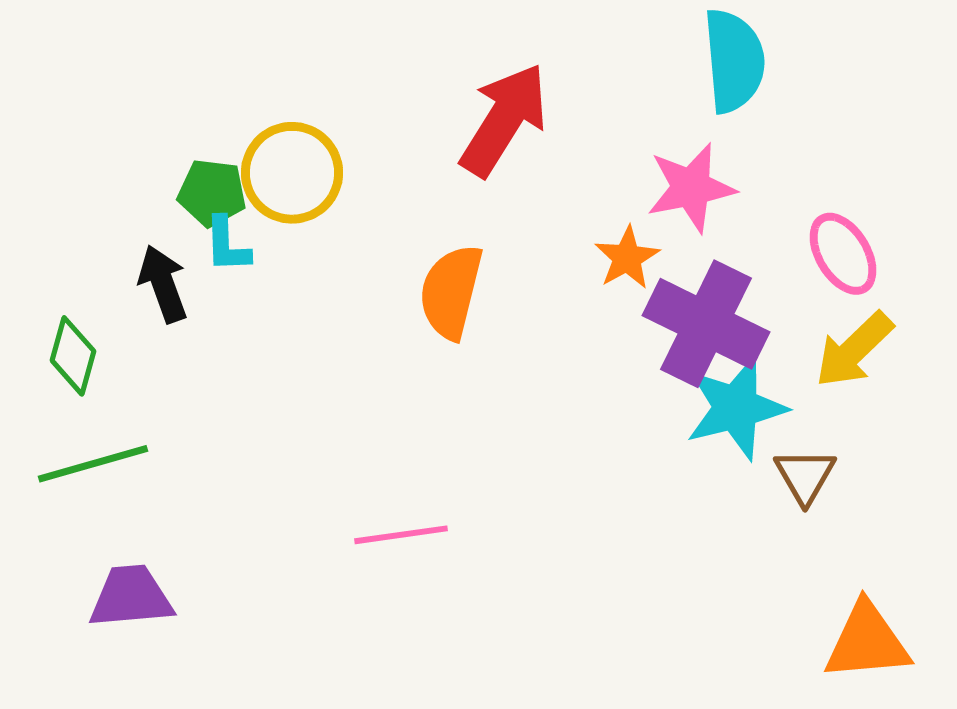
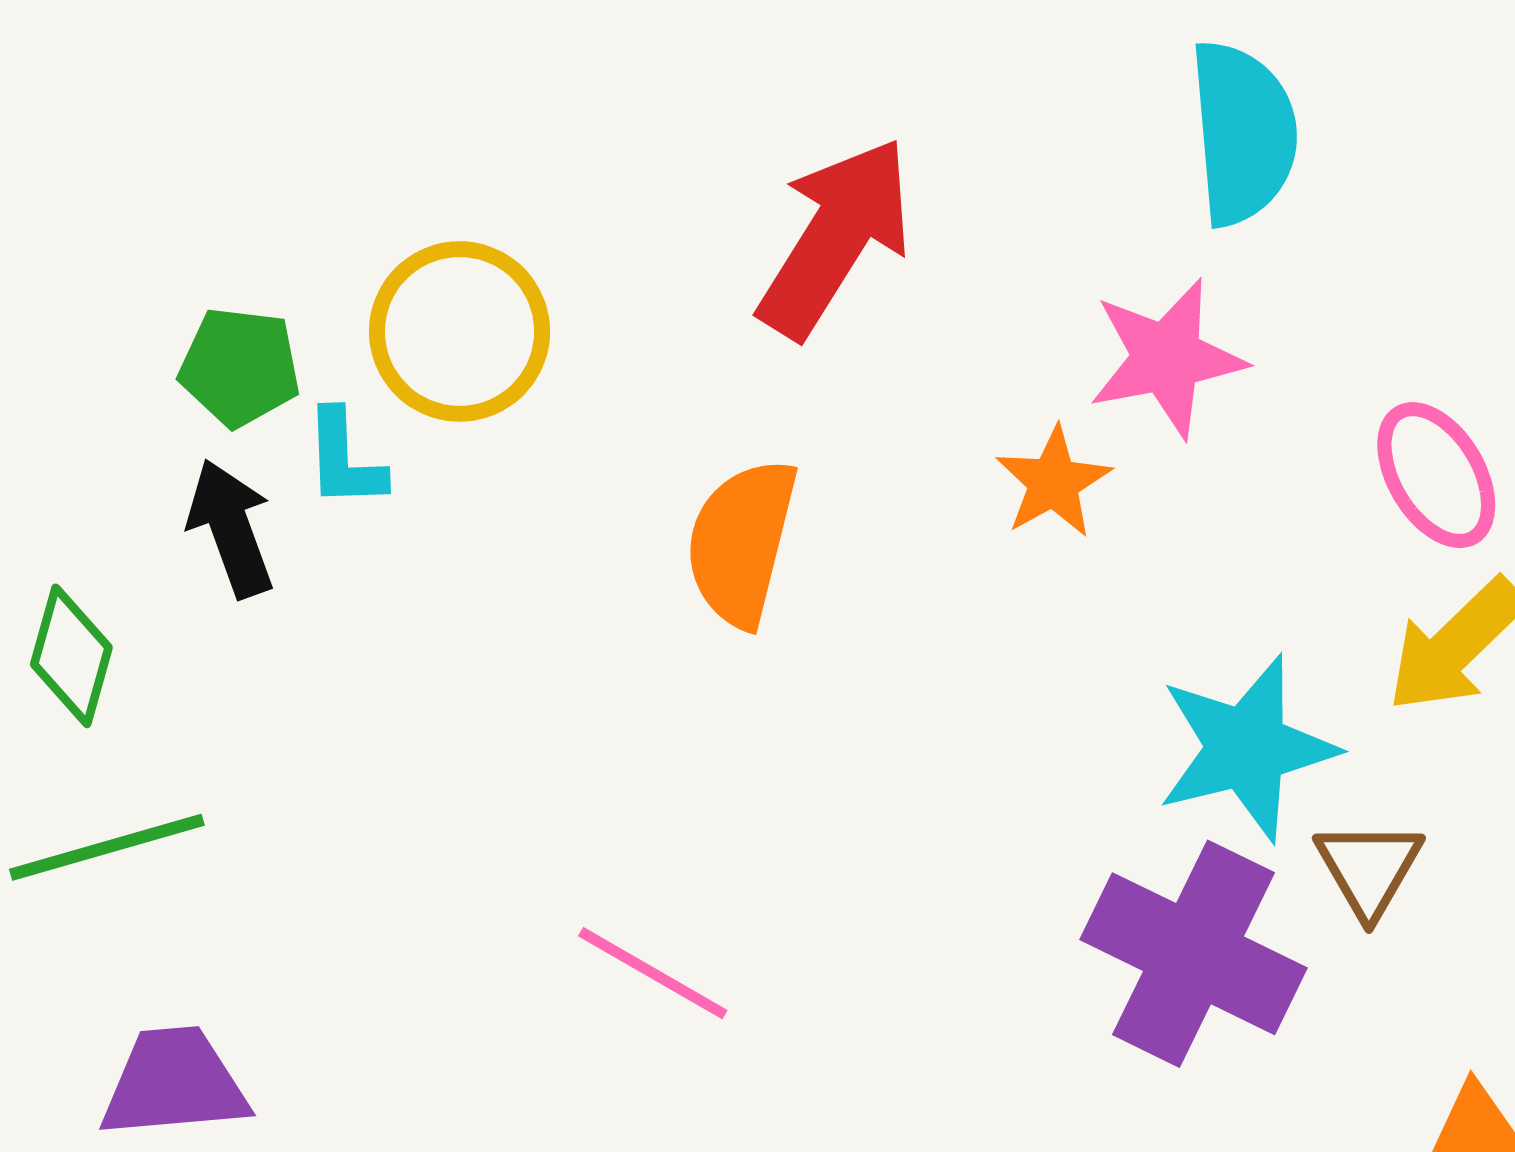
green pentagon: (212, 193) -> (240, 367), moved
purple cross: (706, 324) -> (1193, 954), moved
pink line: (401, 535) -> (653, 973), turned 38

